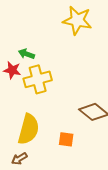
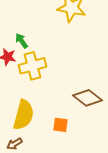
green arrow: (26, 54) -> (22, 41), turned 35

